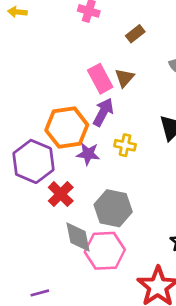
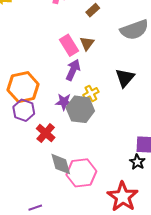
orange hexagon: (67, 127) -> (23, 87), moved
yellow cross: (125, 145) -> (91, 93), turned -35
purple hexagon: (33, 161) -> (24, 110), size x0.7
gray hexagon: (113, 208) -> (80, 109), moved

